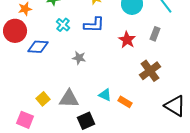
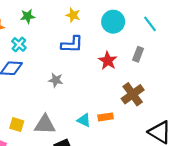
cyan cross: (63, 25) -> (19, 44), moved
yellow square: (43, 99) -> (17, 125), turned -32
orange rectangle: (125, 102) -> (106, 117), moved, turned -40

